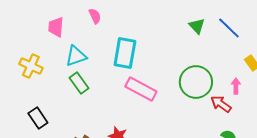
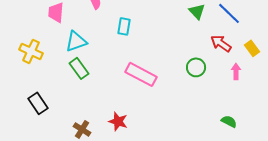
cyan rectangle: (125, 53) -> (124, 26), moved, size x0.6
green circle: (196, 82) -> (196, 67), size x0.6
red arrow: (221, 104) -> (221, 43), moved

